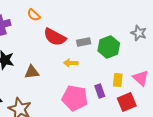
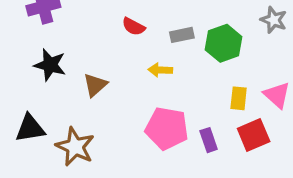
red semicircle: (55, 37) -> (133, 27), size x0.6
brown triangle: (32, 72) -> (95, 85), turned -35
purple rectangle: (100, 91) -> (209, 140), moved

